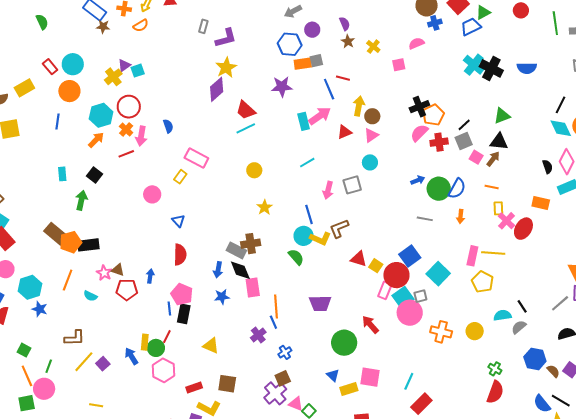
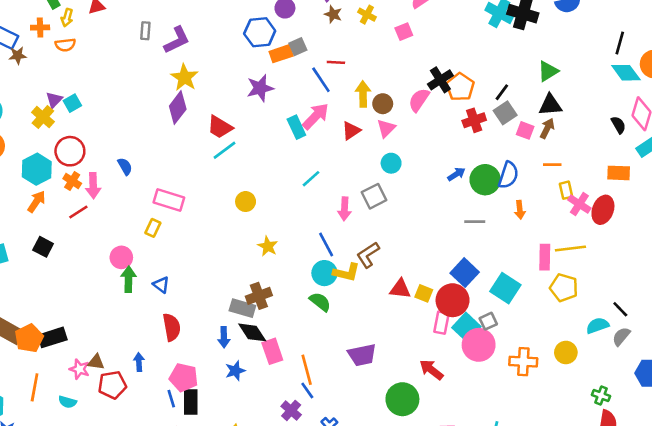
orange semicircle: (141, 25) -> (65, 45), turned 35
pink semicircle: (419, 133) -> (419, 100), moved
green arrow: (81, 200) -> (129, 279), moved

